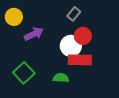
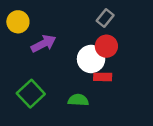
gray rectangle: (74, 14) -> (105, 18), moved
red rectangle: (80, 60) -> (103, 77), size x0.6

